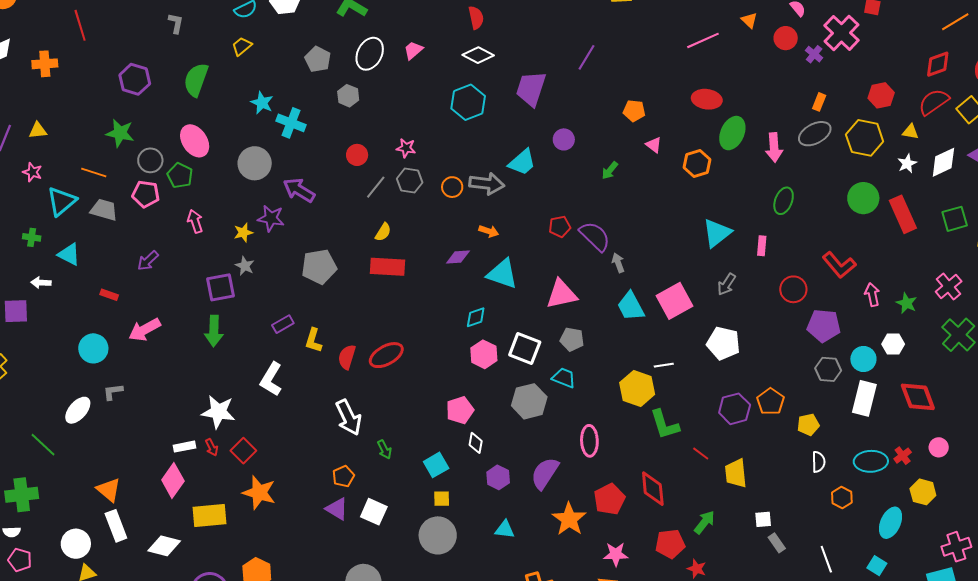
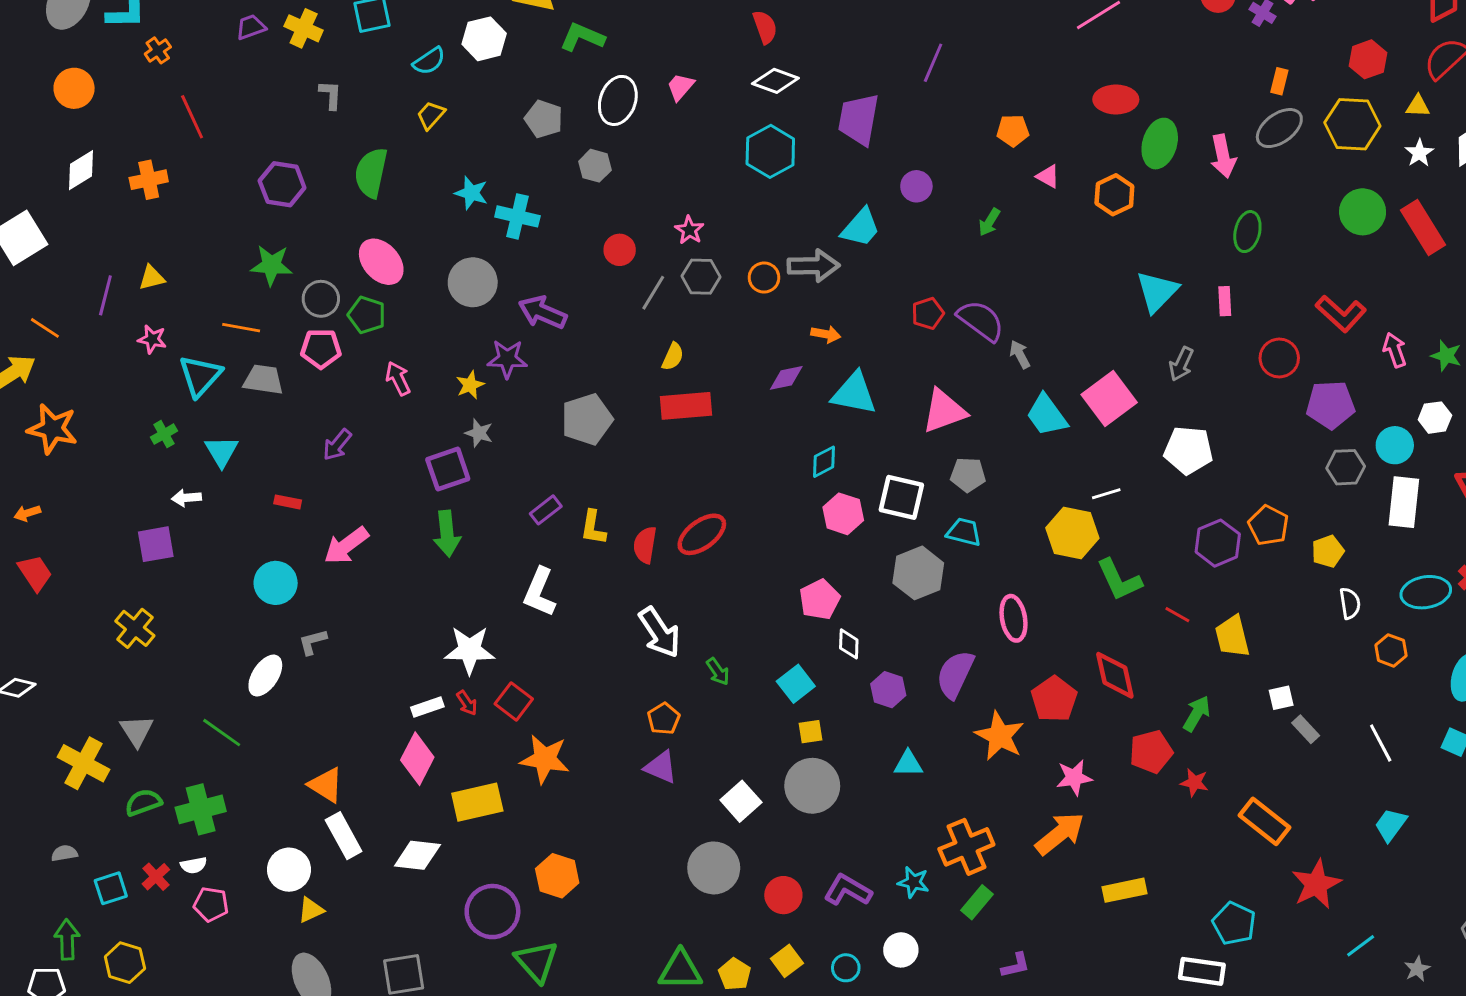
pink star: (406, 148) -> (689, 230), turned 30
green cross: (32, 237) -> (164, 434), turned -30
cyan triangle: (69, 254) -> (222, 451), turned 40
white square: (374, 512) -> (741, 801), moved, turned 32

